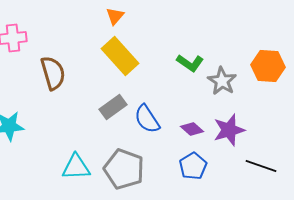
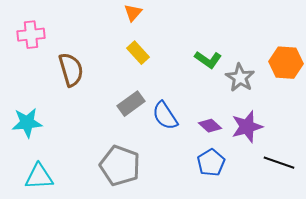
yellow rectangle: (120, 56) -> (138, 53), size x0.6
cyan triangle: (76, 167) -> (39, 177), moved
gray pentagon: (124, 169) -> (120, 166), moved

